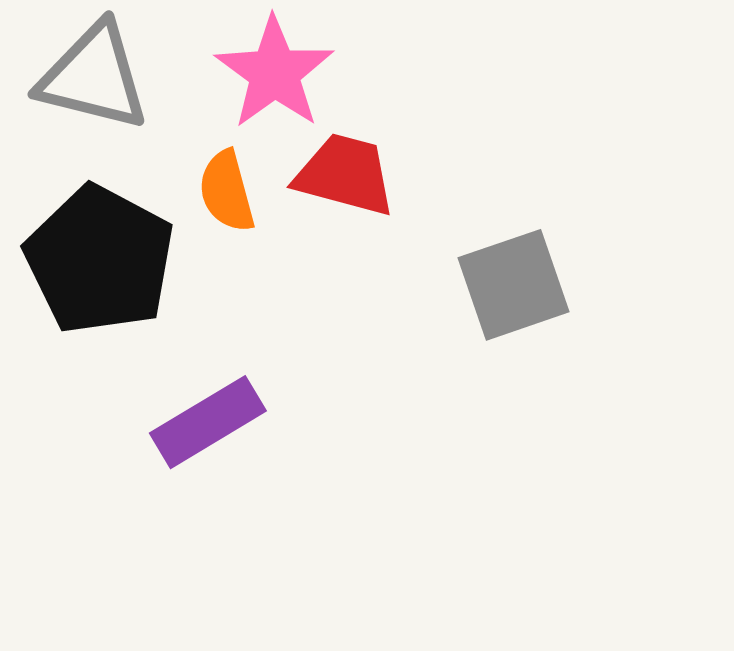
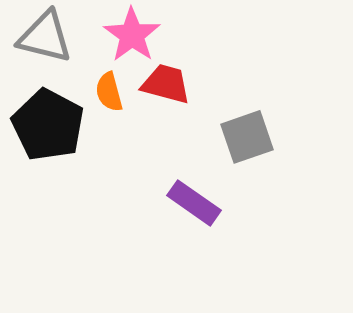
purple rectangle: (208, 422) -> (194, 203), moved, turned 66

